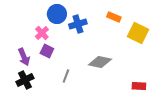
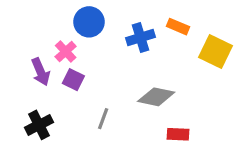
blue cross: (78, 24) -> (141, 37), moved
purple arrow: (24, 57) -> (41, 72), moved
red rectangle: (139, 86) -> (178, 134), moved

